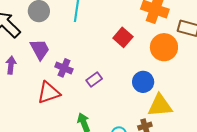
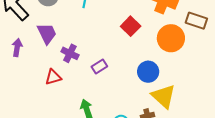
red triangle: (49, 93) -> (53, 77), size x0.7
yellow triangle: (160, 106) -> (164, 96), turned 44

